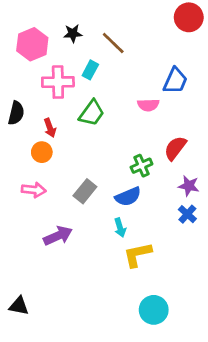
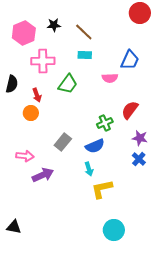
cyan rectangle: (90, 70) -> (85, 55), moved, turned 64
pink arrow: (34, 190) -> (25, 156), moved

